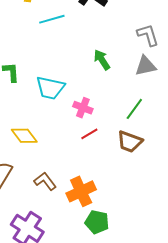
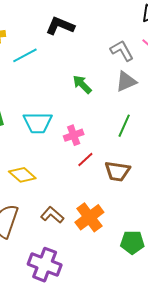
pink cross: (83, 108) -> (74, 135), turned -30
brown trapezoid: (130, 142) -> (117, 171), moved
green pentagon: (97, 222) -> (132, 242), moved

